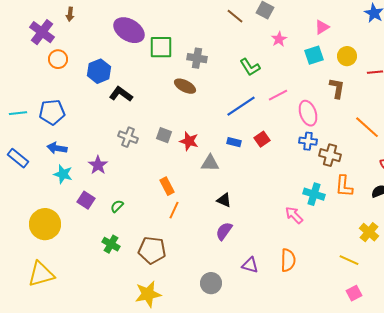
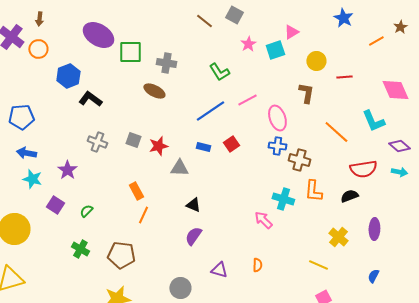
cyan square: (314, 55) -> (275, 50), moved
orange circle: (58, 59) -> (38, 49), moved
red star: (189, 141) -> (158, 146), turned -30
orange semicircle: (288, 260) -> (257, 265), size x0.6

